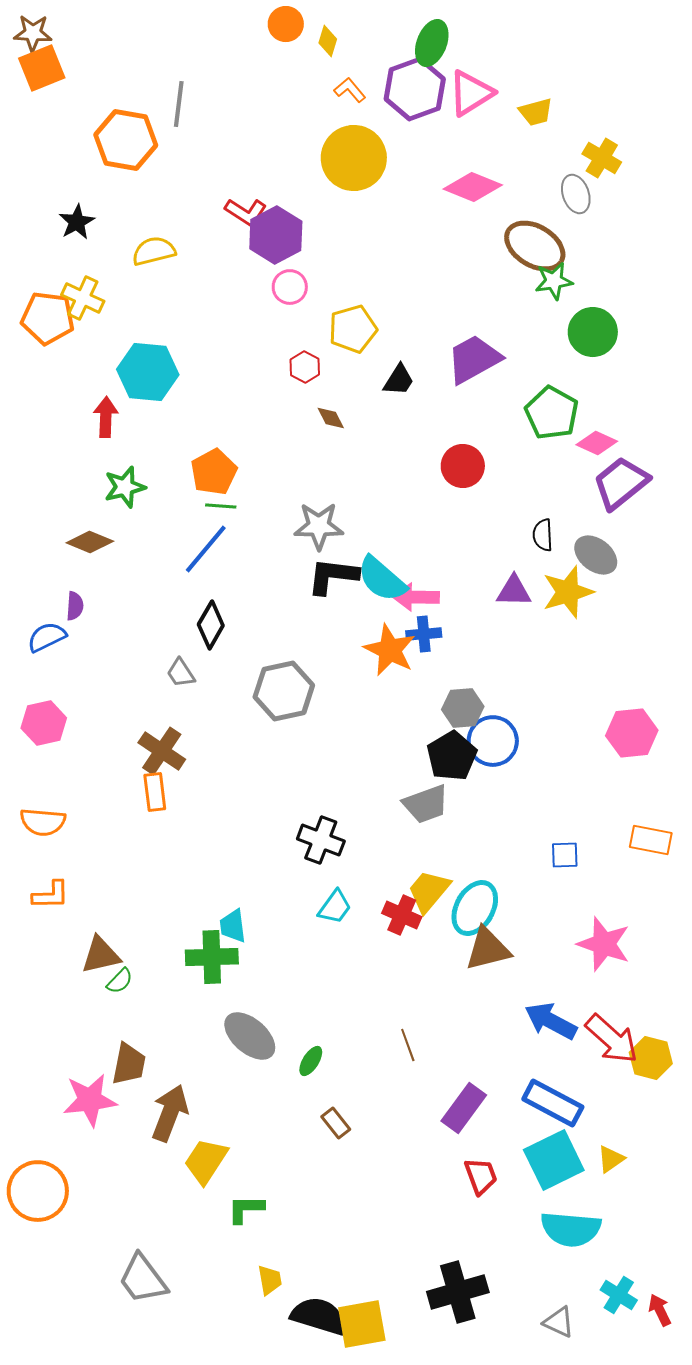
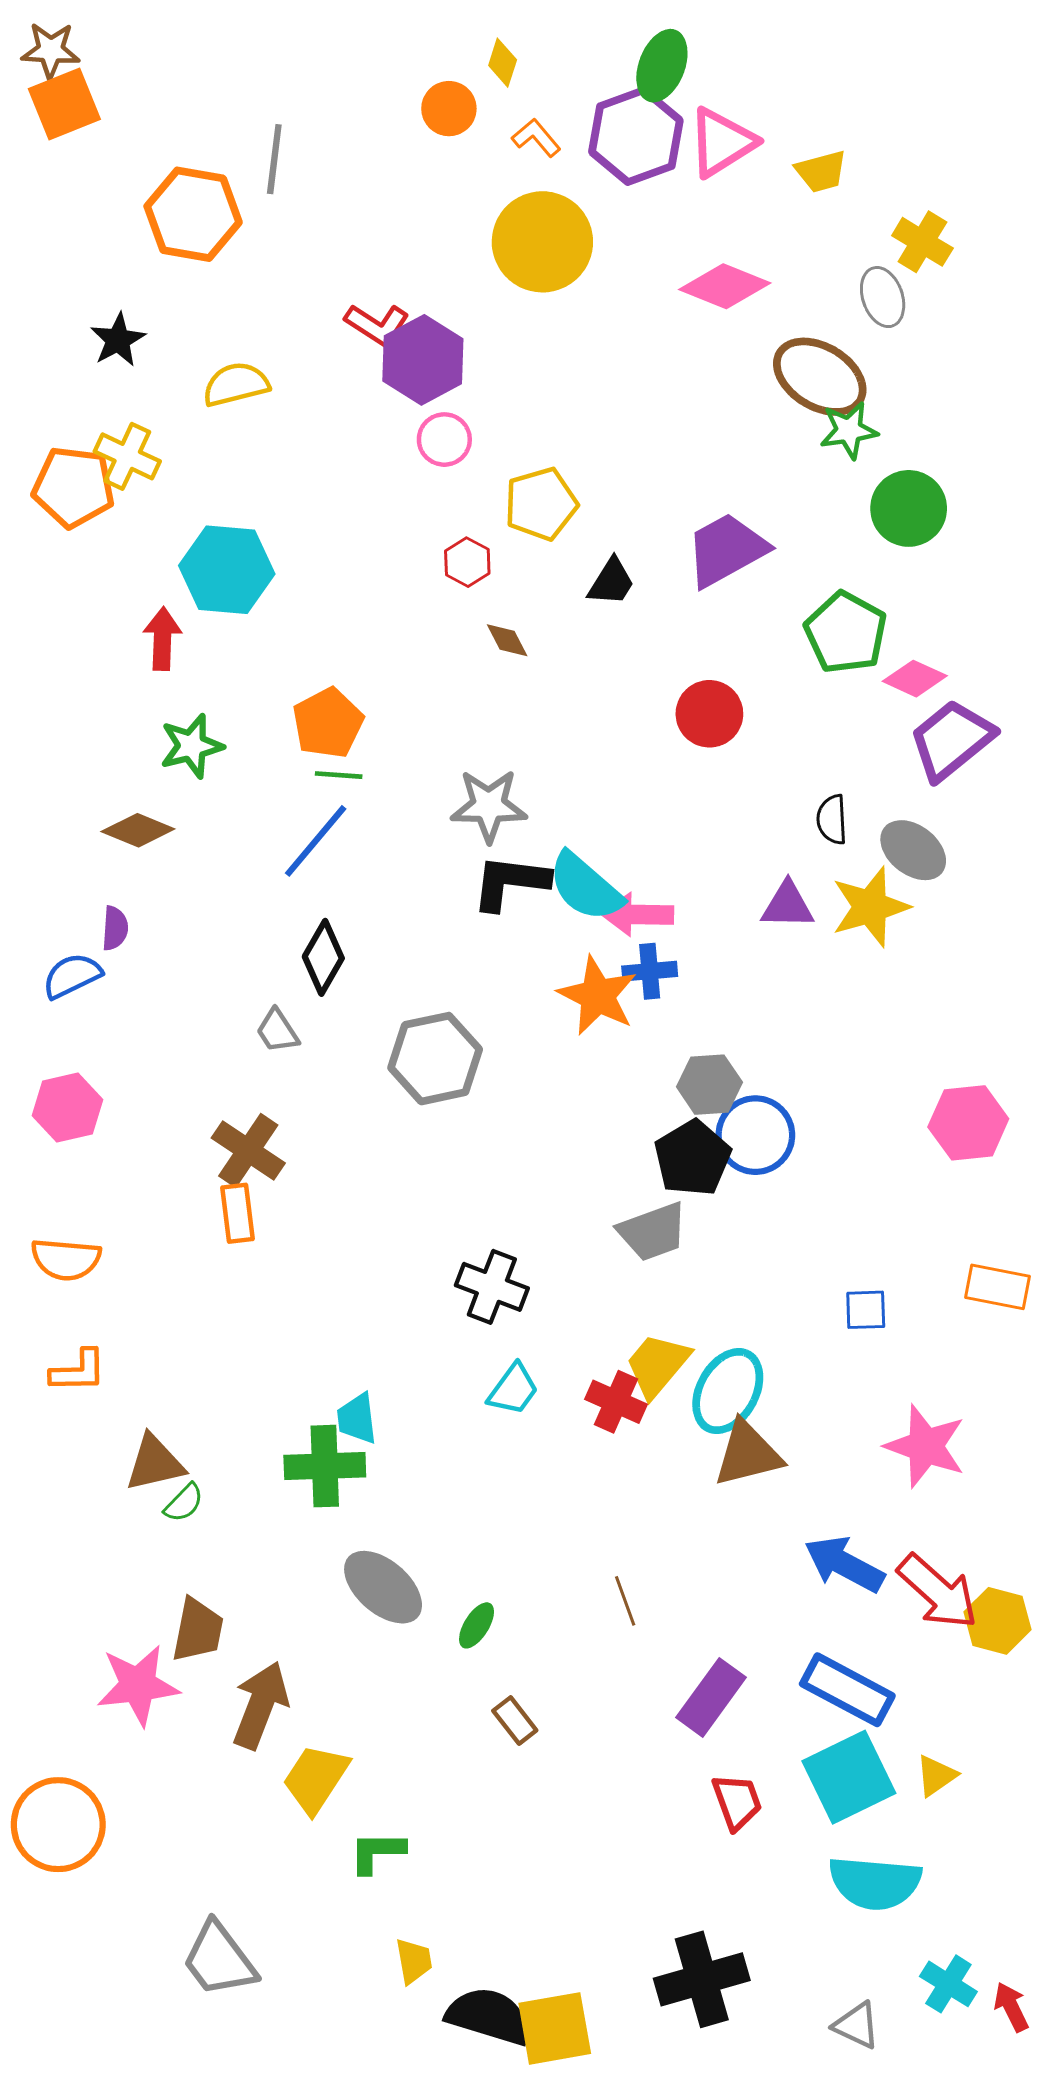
orange circle: (286, 24) -> (449, 109), moved

